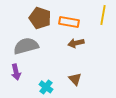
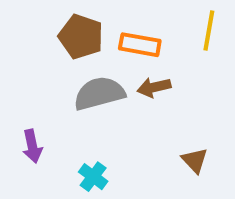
gray semicircle: (26, 46) -> (99, 93), moved
brown triangle: (75, 79) -> (195, 160), moved

